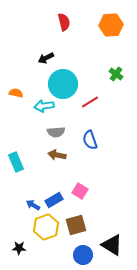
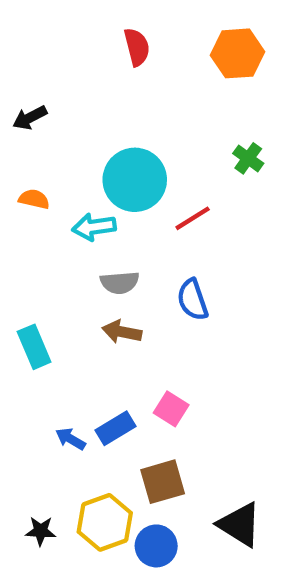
black arrow: (46, 58) -> (30, 118), moved
yellow hexagon: (46, 227) -> (105, 522), moved
blue circle: (83, 255) -> (156, 546), moved

